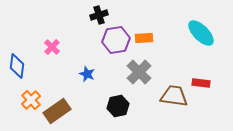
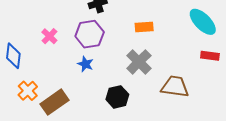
purple hexagon: (116, 40) -> (90, 34), moved
red rectangle: (201, 83) -> (210, 56), moved

